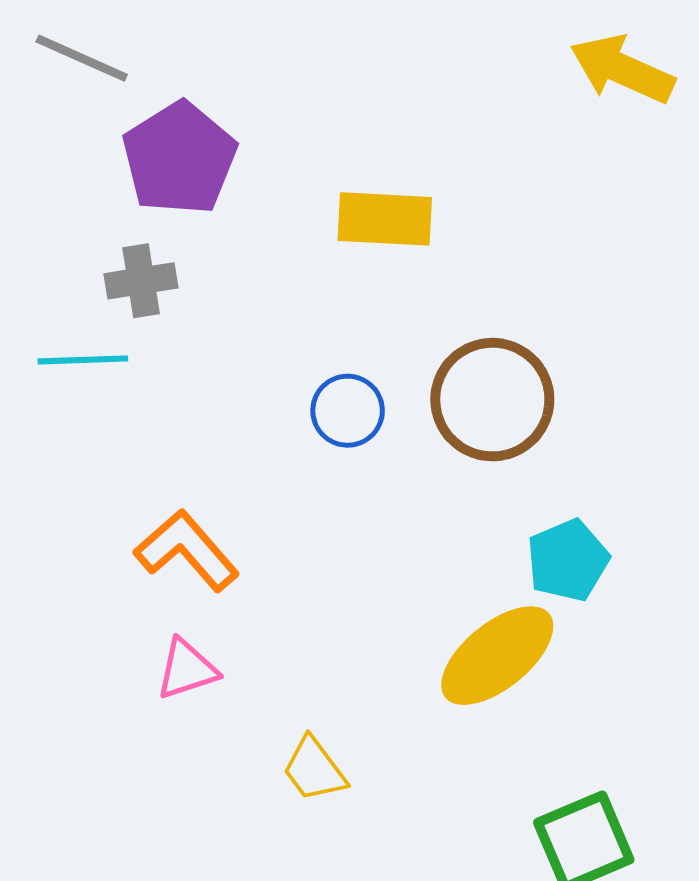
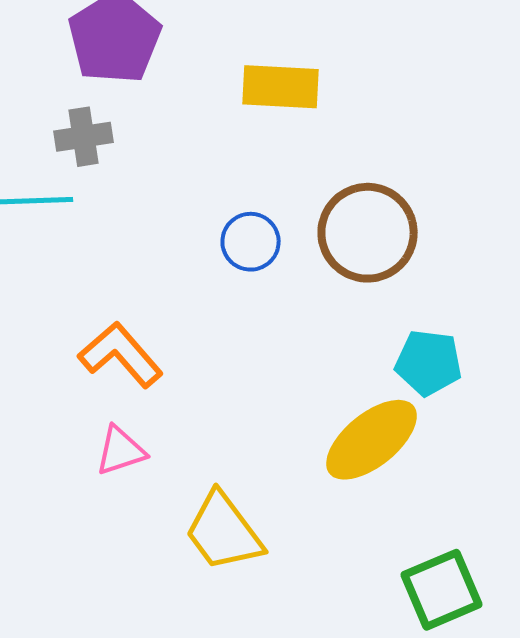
cyan pentagon: (568, 560) -> (429, 363), turned 30
yellow trapezoid: (314, 769) -> (224, 532), size x1.5

